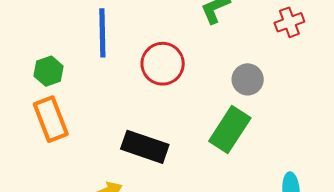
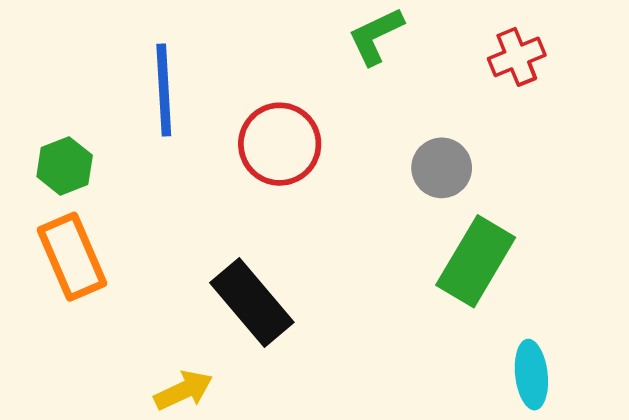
green rectangle: (230, 129) -> (476, 261), moved
black rectangle: (145, 147) -> (252, 302), turned 33

